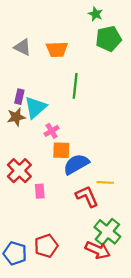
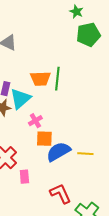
orange trapezoid: (57, 49) -> (40, 79), moved
yellow line: (105, 182) -> (85, 154), moved
red L-shape: (87, 196) -> (60, 194), moved

